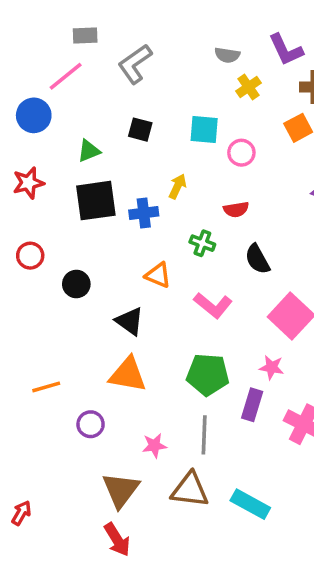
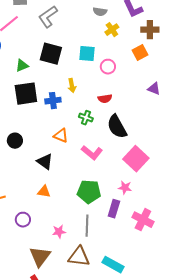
black square: (140, 130) -> (51, 54), size x1.6
yellow arrow: (178, 186) -> (72, 86), turned 144
black semicircle: (257, 259) -> (117, 127), size x1.4
orange triangle: (128, 375) -> (44, 192), size x0.6

